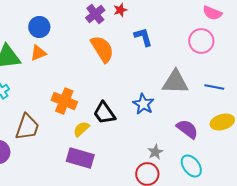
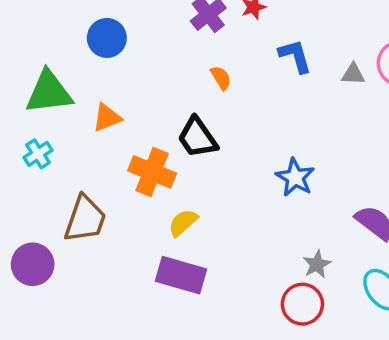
orange semicircle: (102, 49) -> (221, 78), size x0.5
orange triangle: (38, 53) -> (107, 118), moved
gray triangle: (175, 82) -> (353, 74), moved, size x0.5
black trapezoid: (104, 113) -> (197, 138), moved

